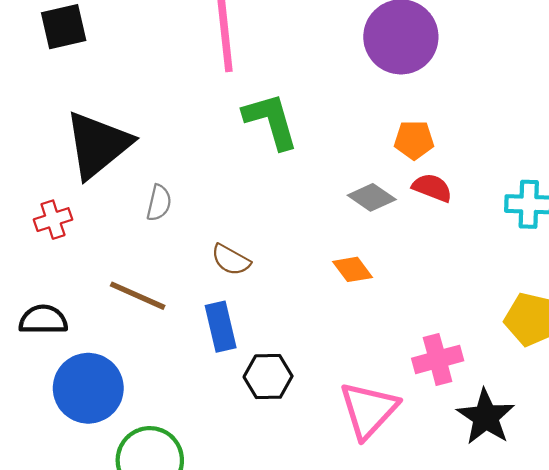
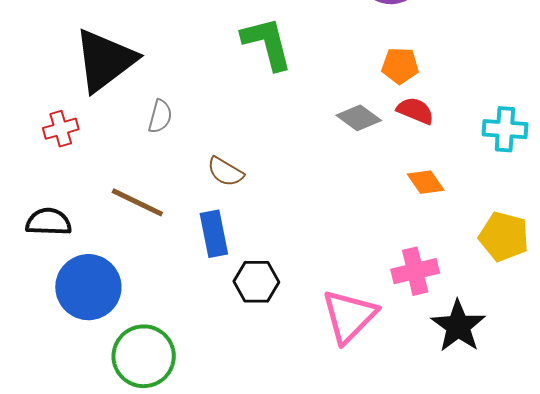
orange diamond: (352, 269) -> (426, 182), moved

